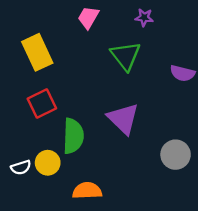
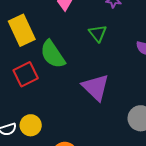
green triangle: (126, 56) -> (98, 33), size x0.7
green semicircle: (73, 136) -> (53, 54), moved, turned 144

